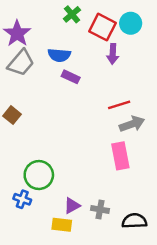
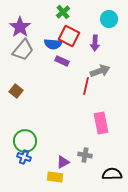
red square: (103, 27) -> (69, 36), moved
red line: (119, 105) -> (86, 86), moved, turned -60
gray arrow: (132, 124) -> (100, 71), moved
green circle: (39, 175) -> (25, 141), moved
gray cross: (100, 209) -> (85, 155), moved

